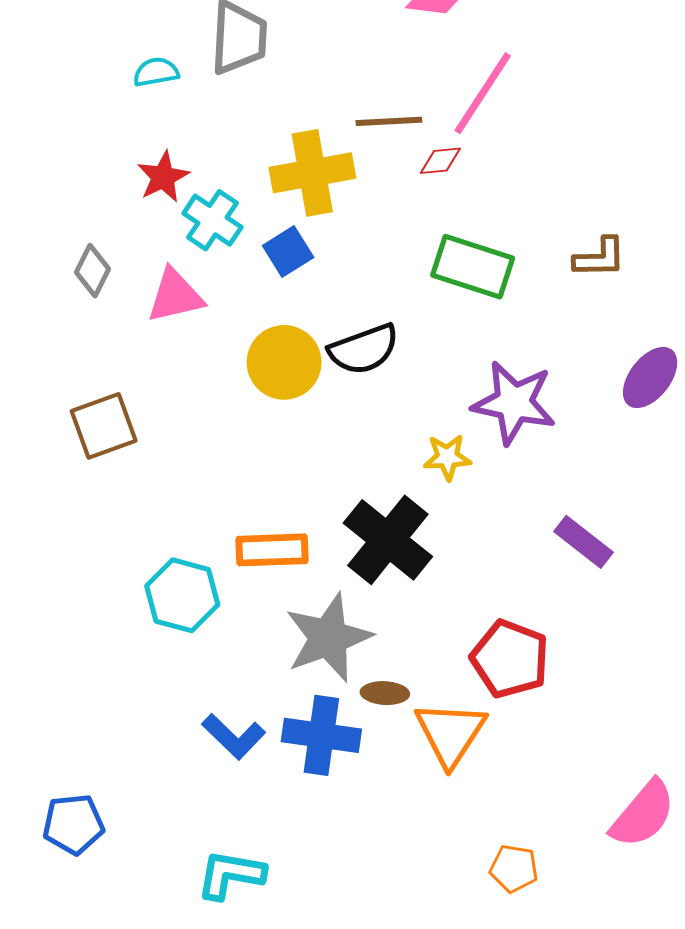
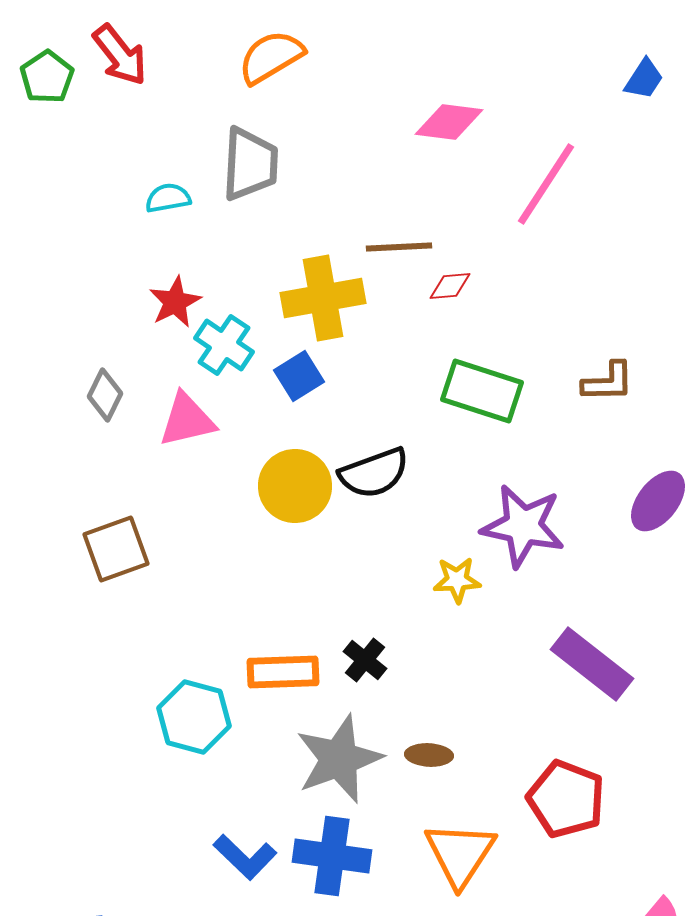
pink line: (483, 93) -> (546, 184), moved
black cross: (388, 540) -> (365, 660), moved, size x0.5
purple rectangle: (584, 542) -> (592, 664), size x1.4
red pentagon: (510, 659) -> (566, 799), moved
brown ellipse: (385, 693) -> (429, 755), moved

